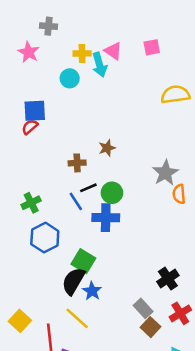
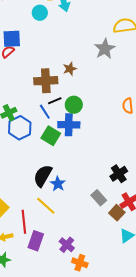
brown cross: (77, 163) -> (46, 81), size x1.6
gray star: (165, 173) -> (105, 49), moved
blue hexagon: (45, 238) -> (20, 128), moved
green square: (83, 261) -> (51, 136), moved
brown square: (150, 327) -> (117, 213), moved

